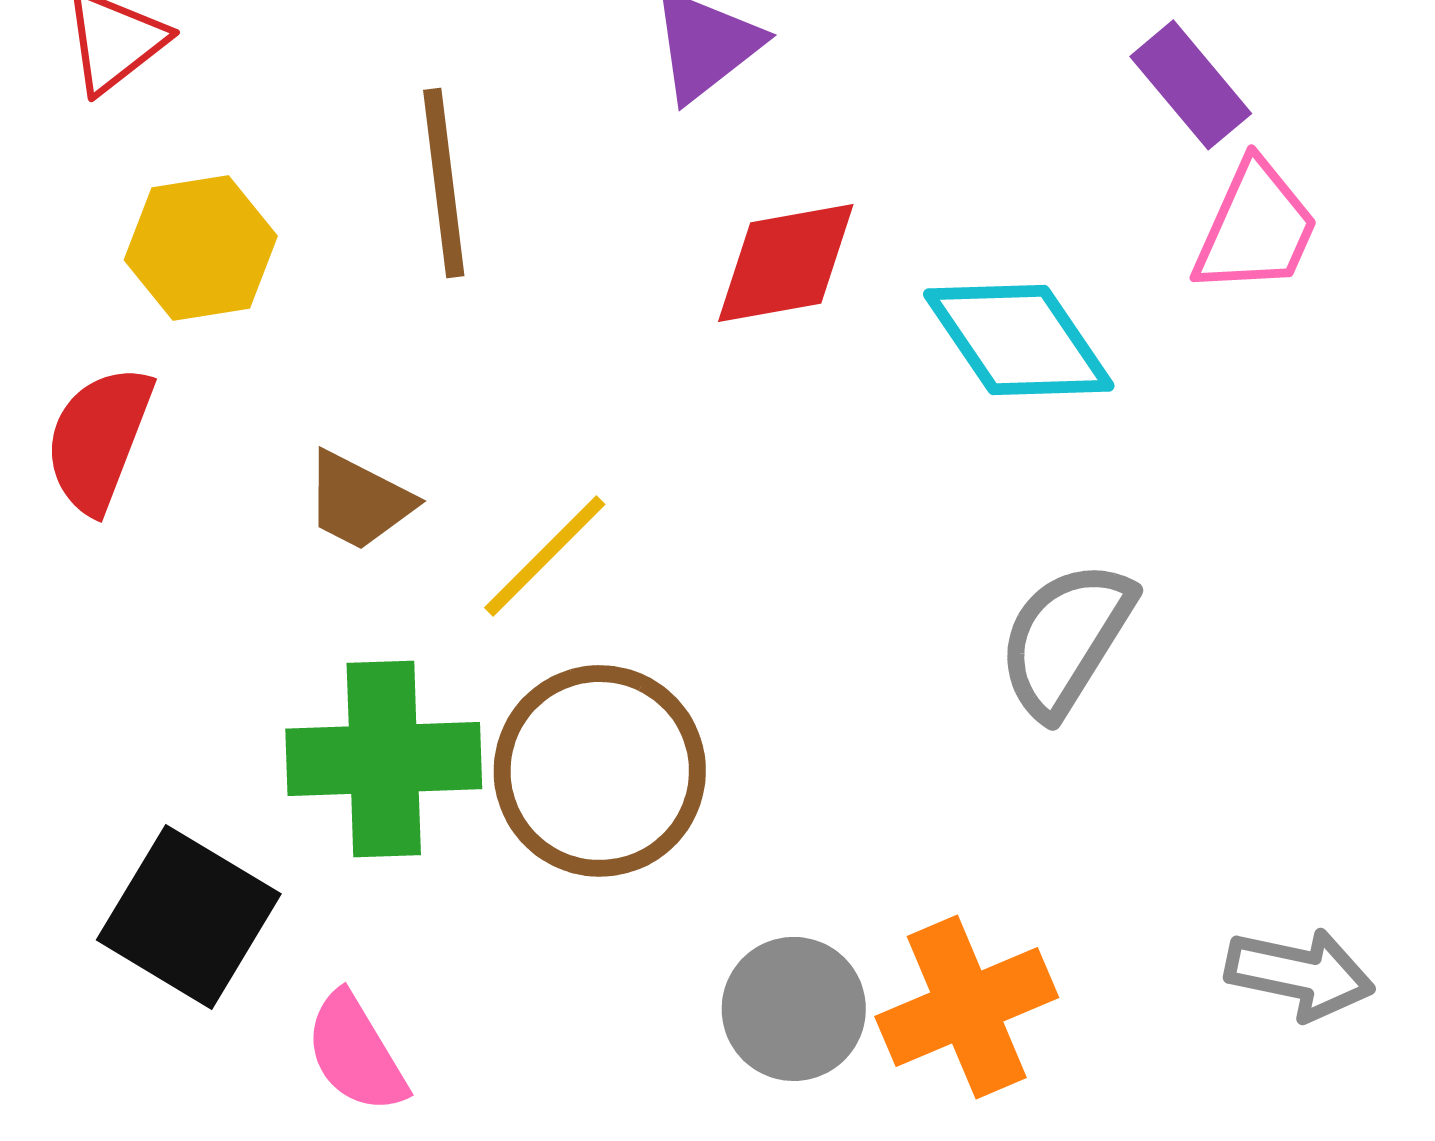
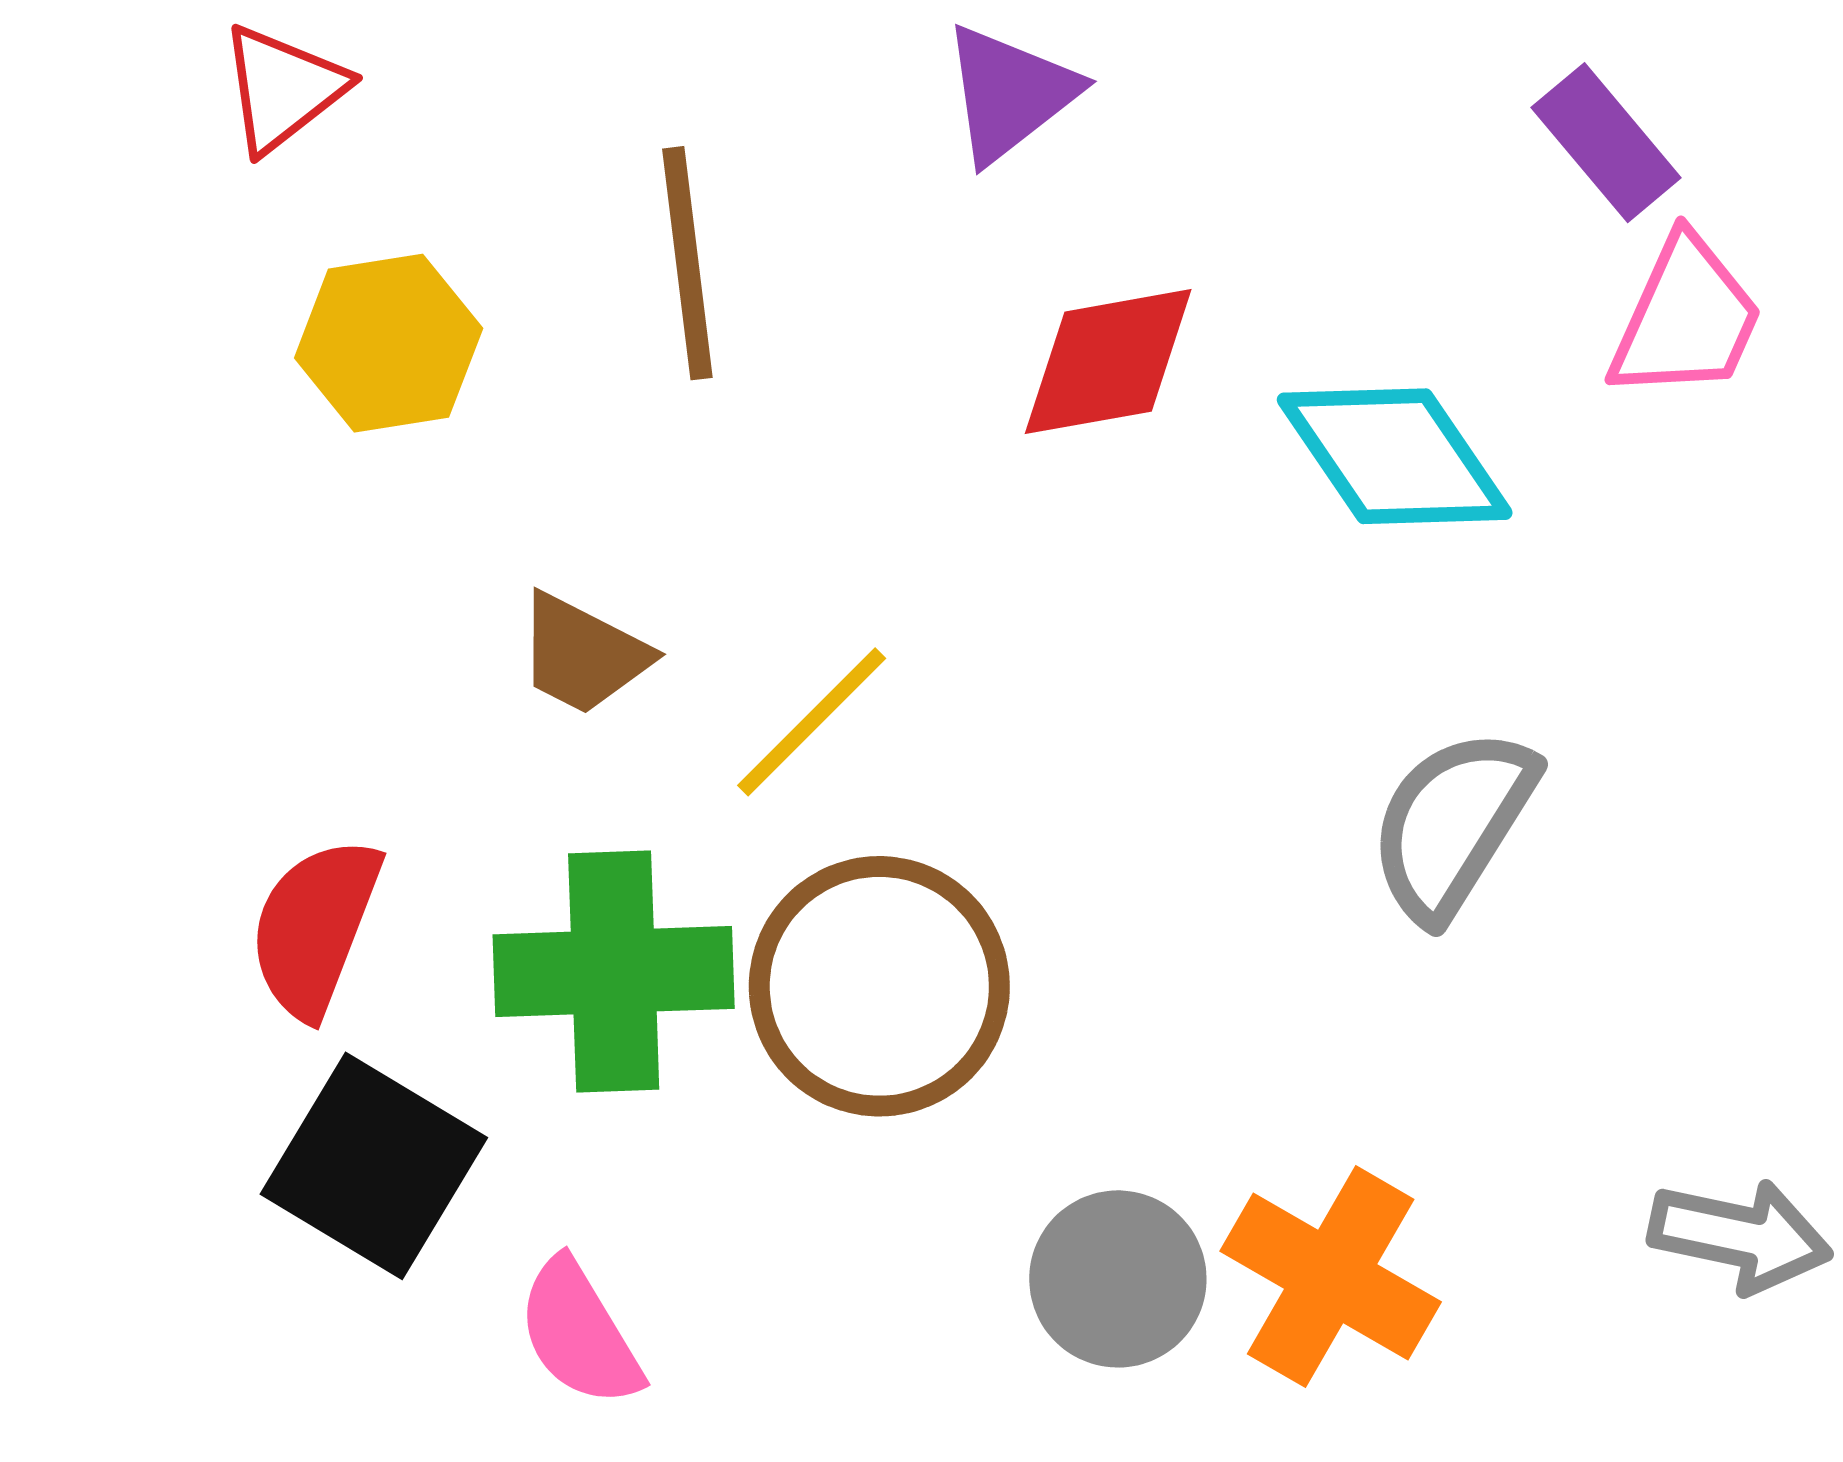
red semicircle: (99, 439) -> (315, 927), moved
orange cross: (967, 1007) -> (1331, 1277), turned -37

